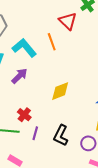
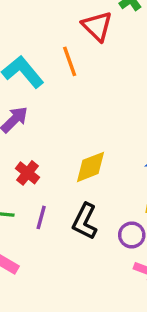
yellow diamond: (60, 91) -> (90, 167), moved
red cross: (24, 115) -> (28, 173), moved

